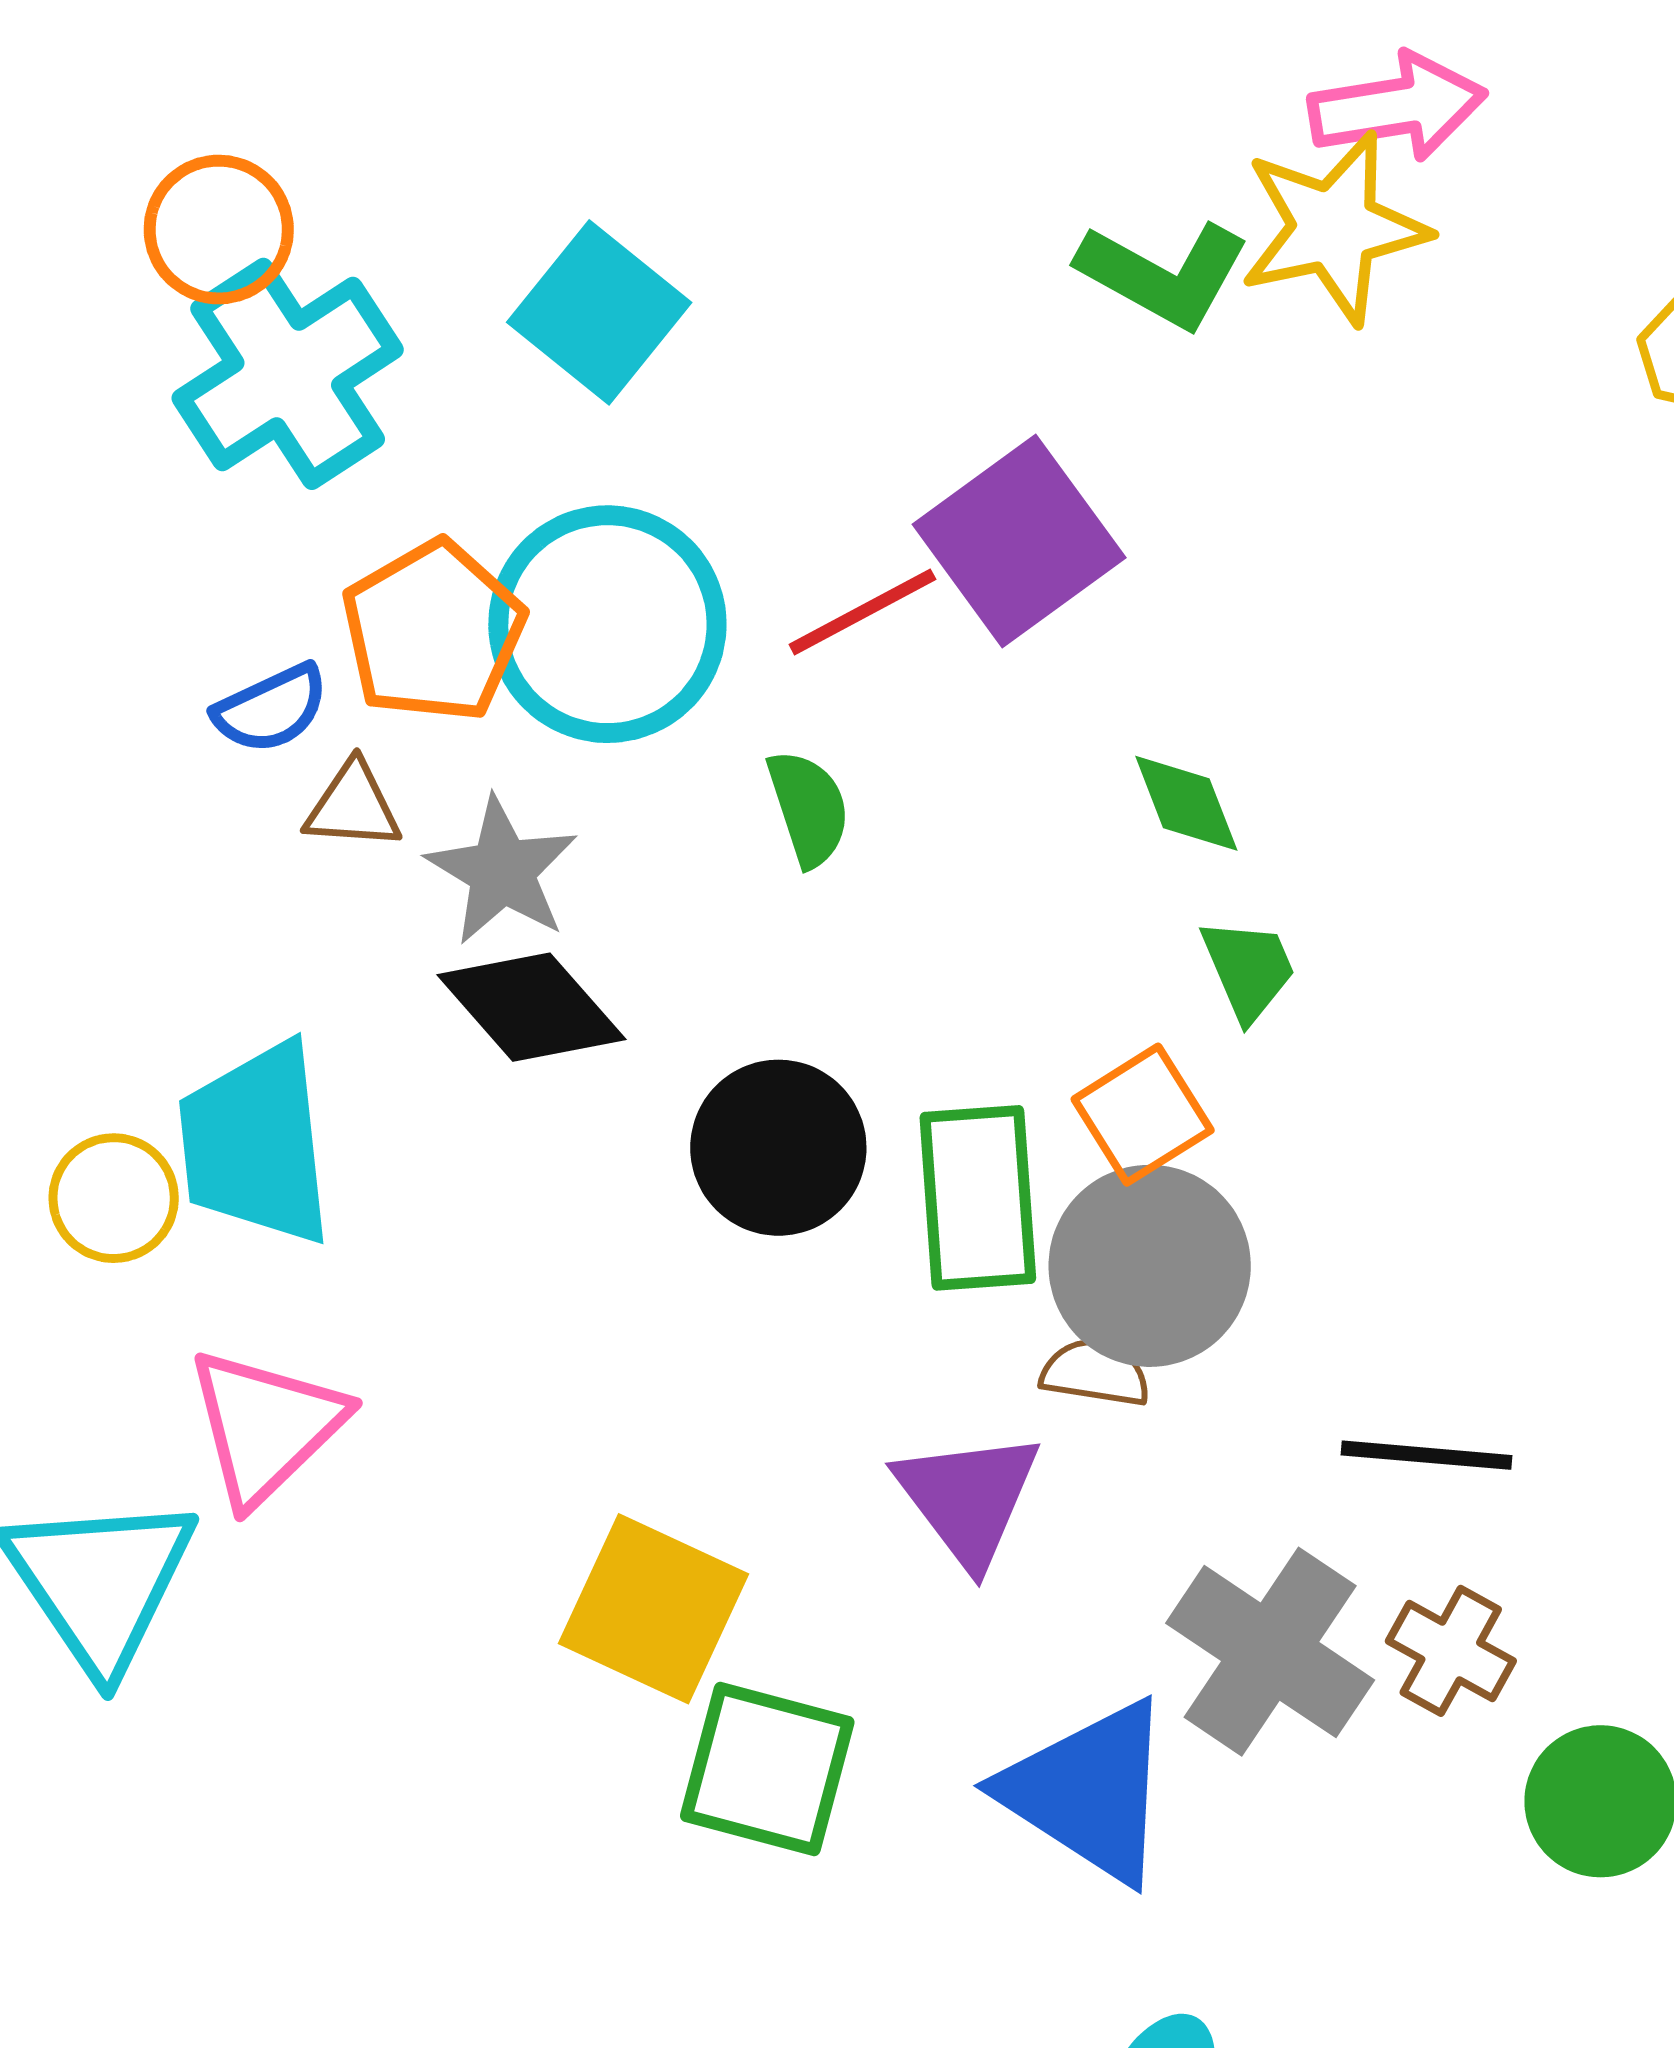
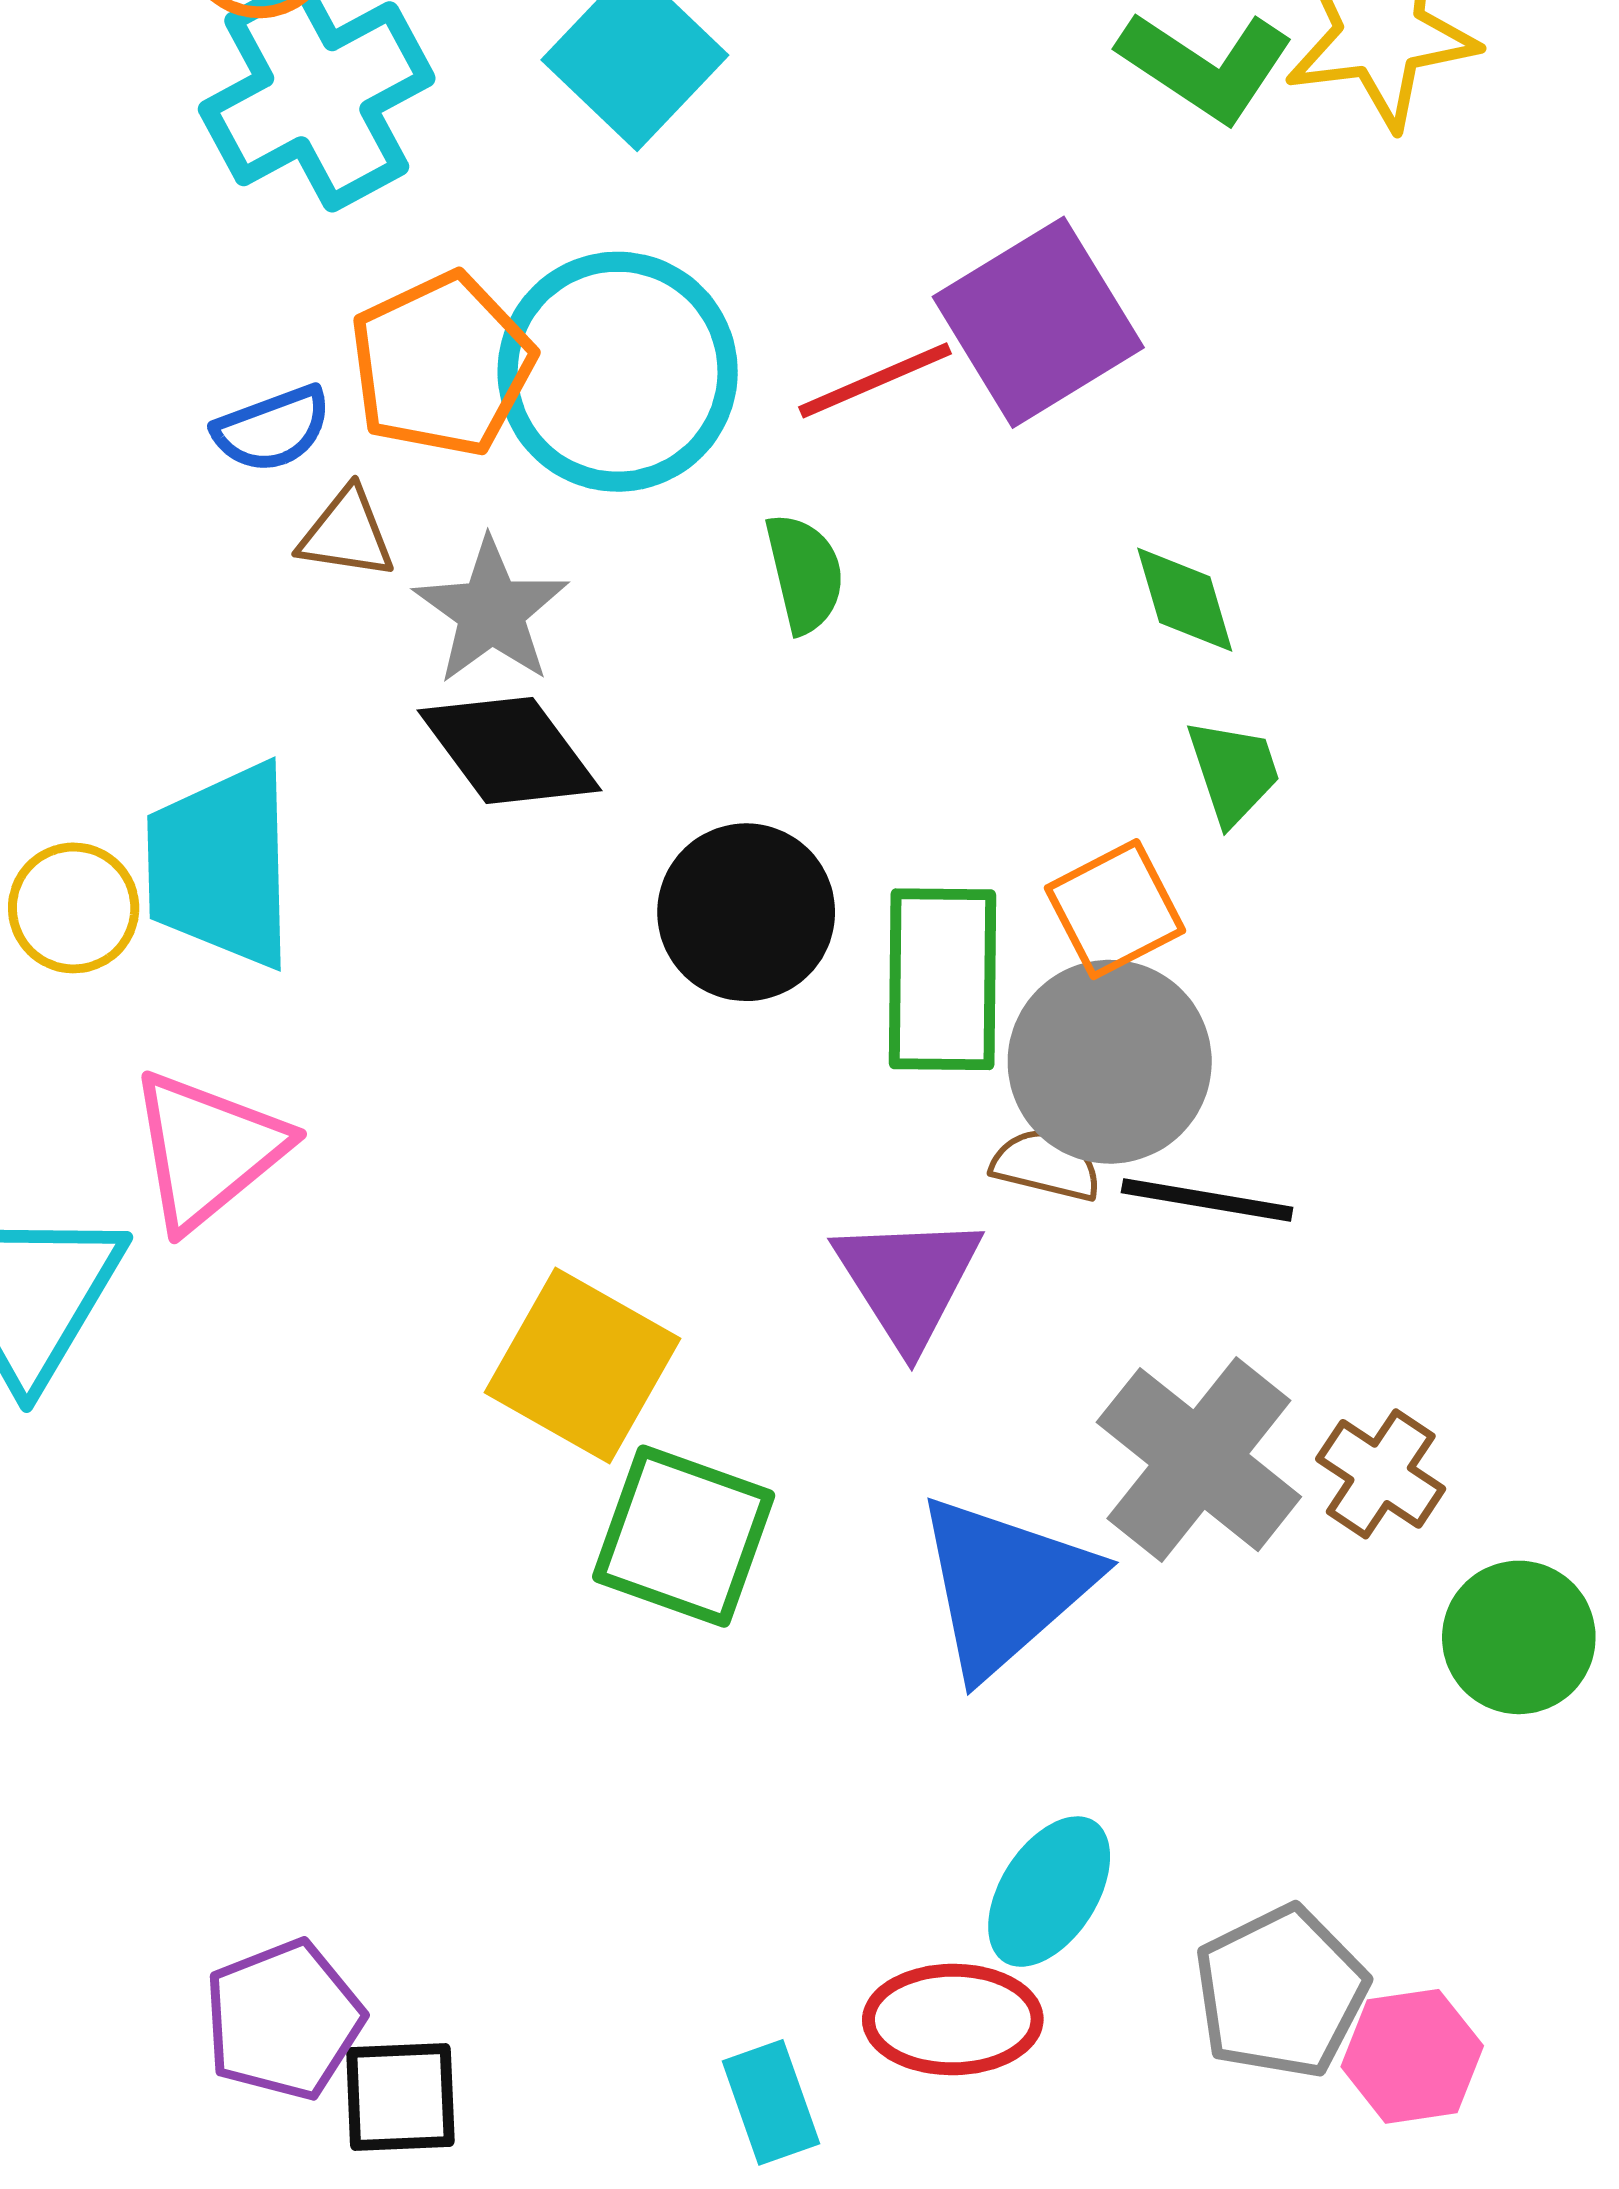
black line: (1426, 1455) -> (1207, 1200), moved
blue triangle: (1089, 1792) -> (1005, 1585), turned 41

